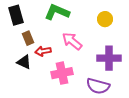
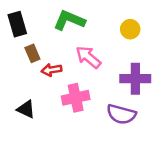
black triangle: (24, 62) -> (26, 109), moved

